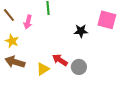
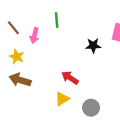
gray circle: (79, 67) -> (91, 108), moved
yellow triangle: (43, 69) -> (62, 99), moved

